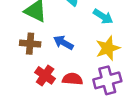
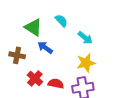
blue arrow: (63, 43) -> (45, 48), moved
brown cross: (30, 44) -> (17, 55), moved

